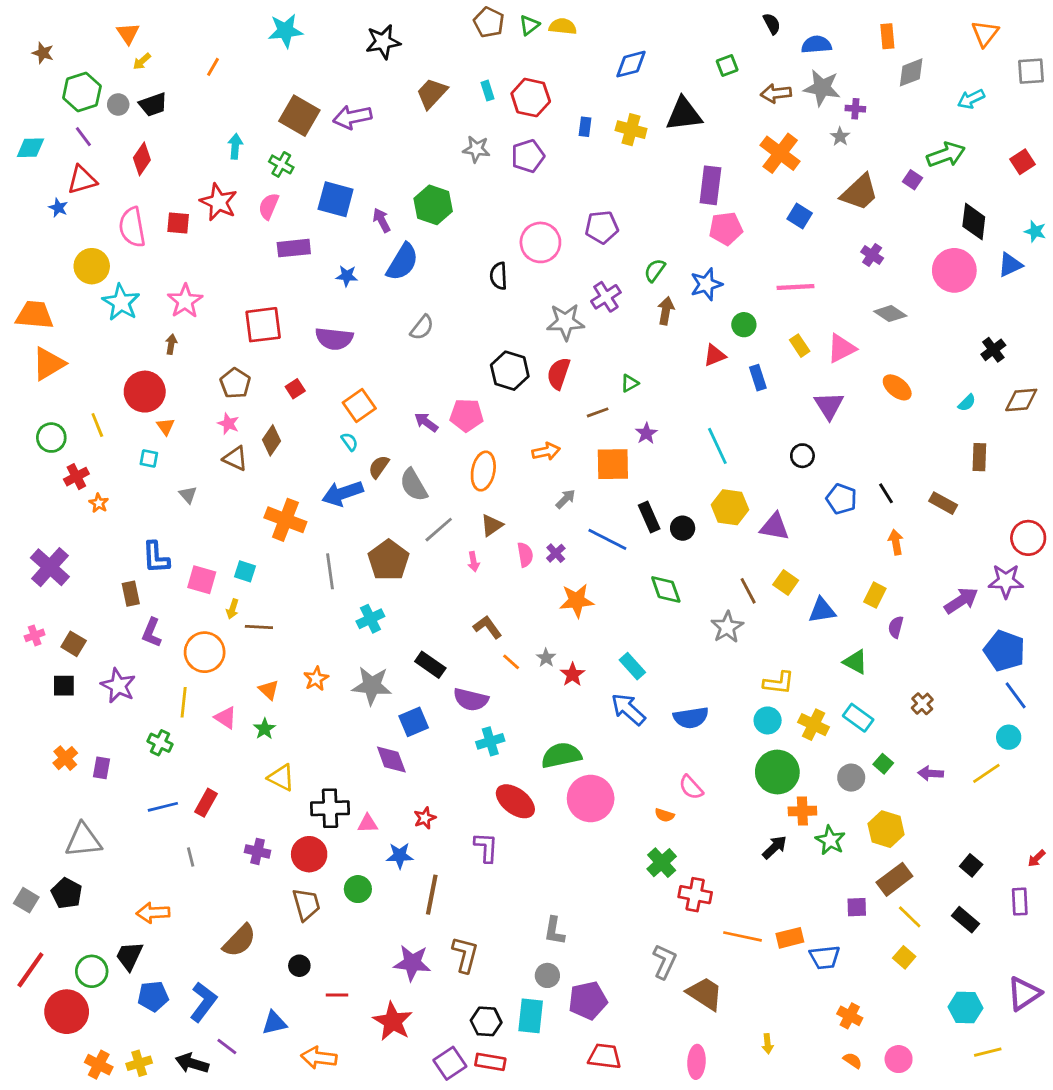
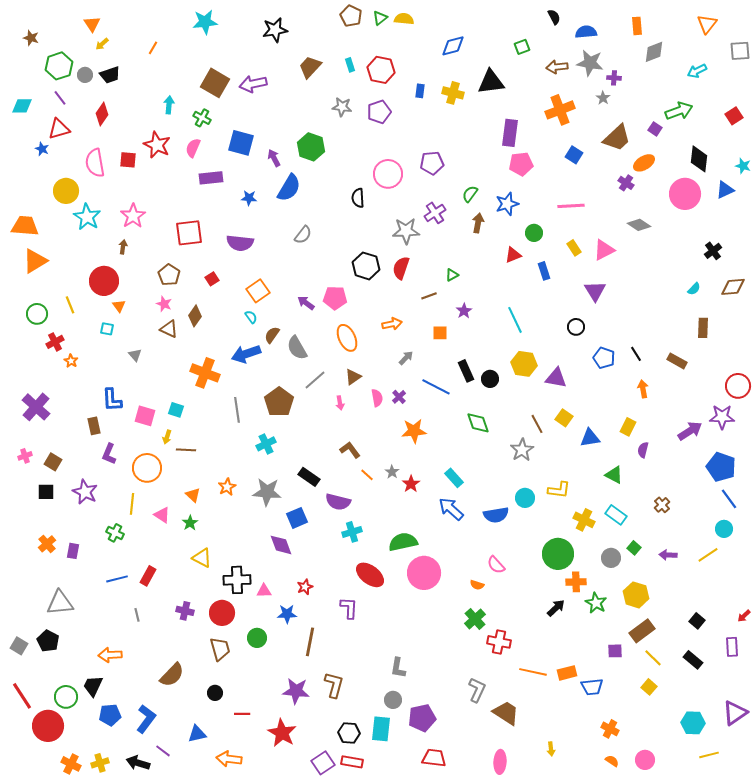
orange cross: (780, 153) -> (560, 110), turned 32
orange ellipse: (897, 387) -> (644, 163), moved, turned -70
orange square: (613, 464) -> (440, 333), size x0.6
orange ellipse: (483, 471) -> (347, 338), turned -36
cyan circle: (768, 720) -> (525, 498), moved
red line: (30, 970) -> (22, 696), turned -68

